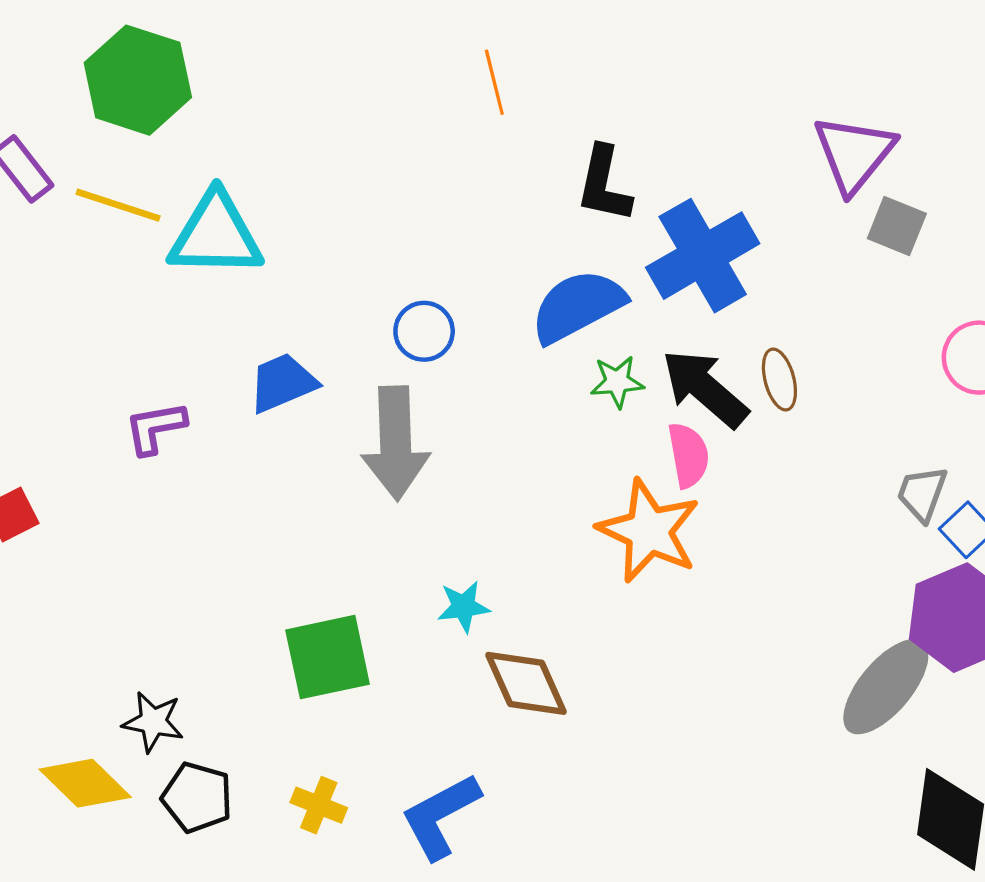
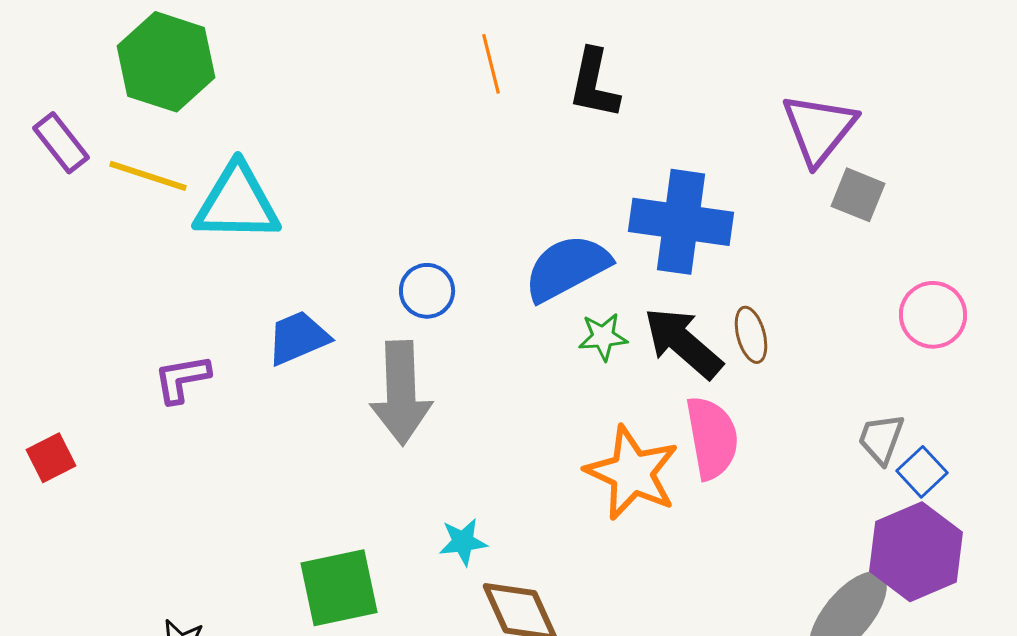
black L-shape: (604, 184) -> (594, 84), moved
blue cross: (703, 256) -> (681, 222), turned 38
pink semicircle: (688, 455) -> (712, 438), moved, size x1.4

